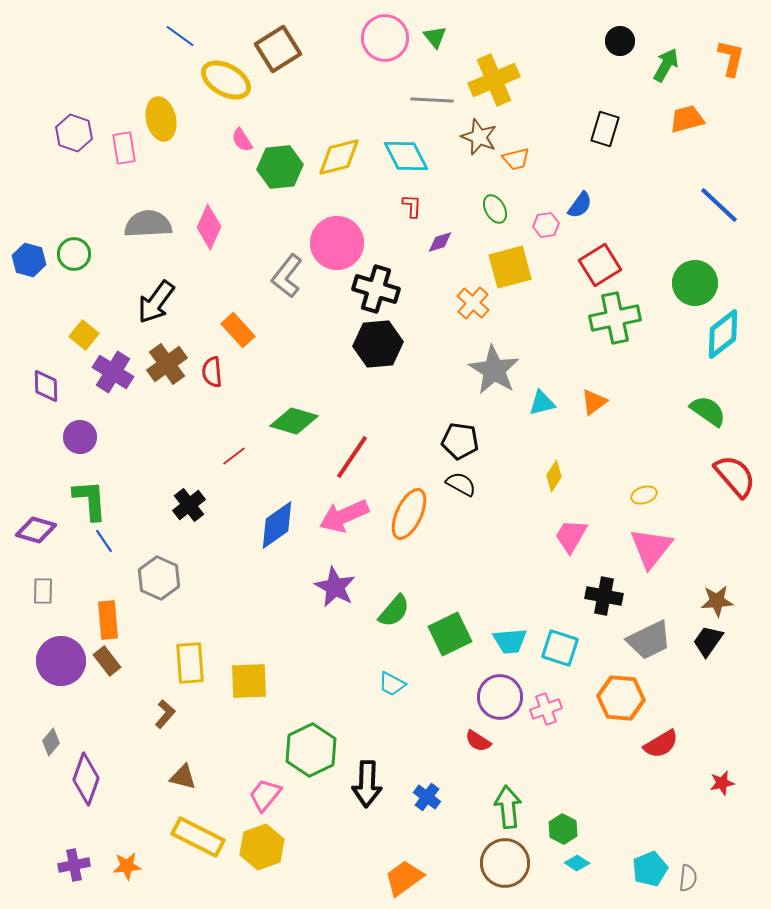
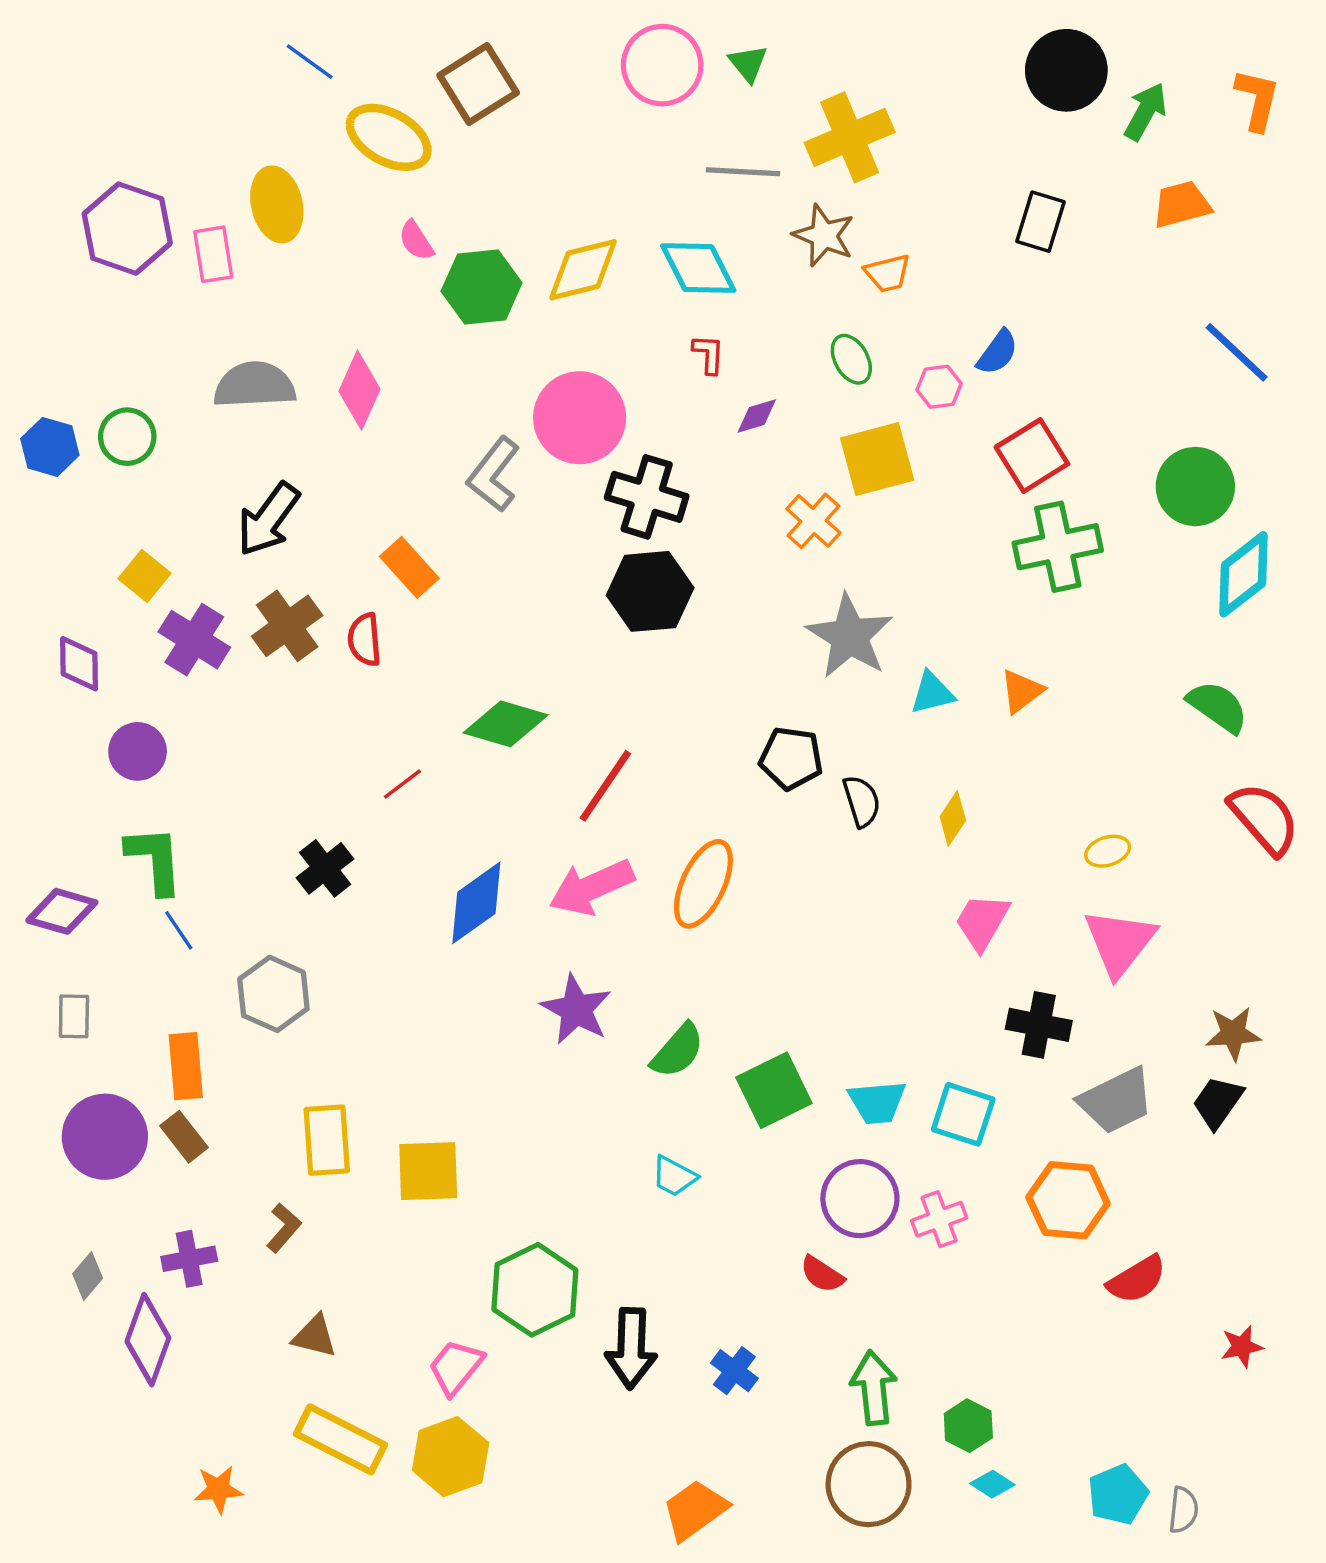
black circle: (620, 41) -> (1066, 70), size x1.6
purple hexagon: (74, 133) -> (127, 229), size x1.4
black semicircle: (461, 484) -> (862, 801), moved, turned 44
purple cross: (74, 865) -> (189, 1259), moved

